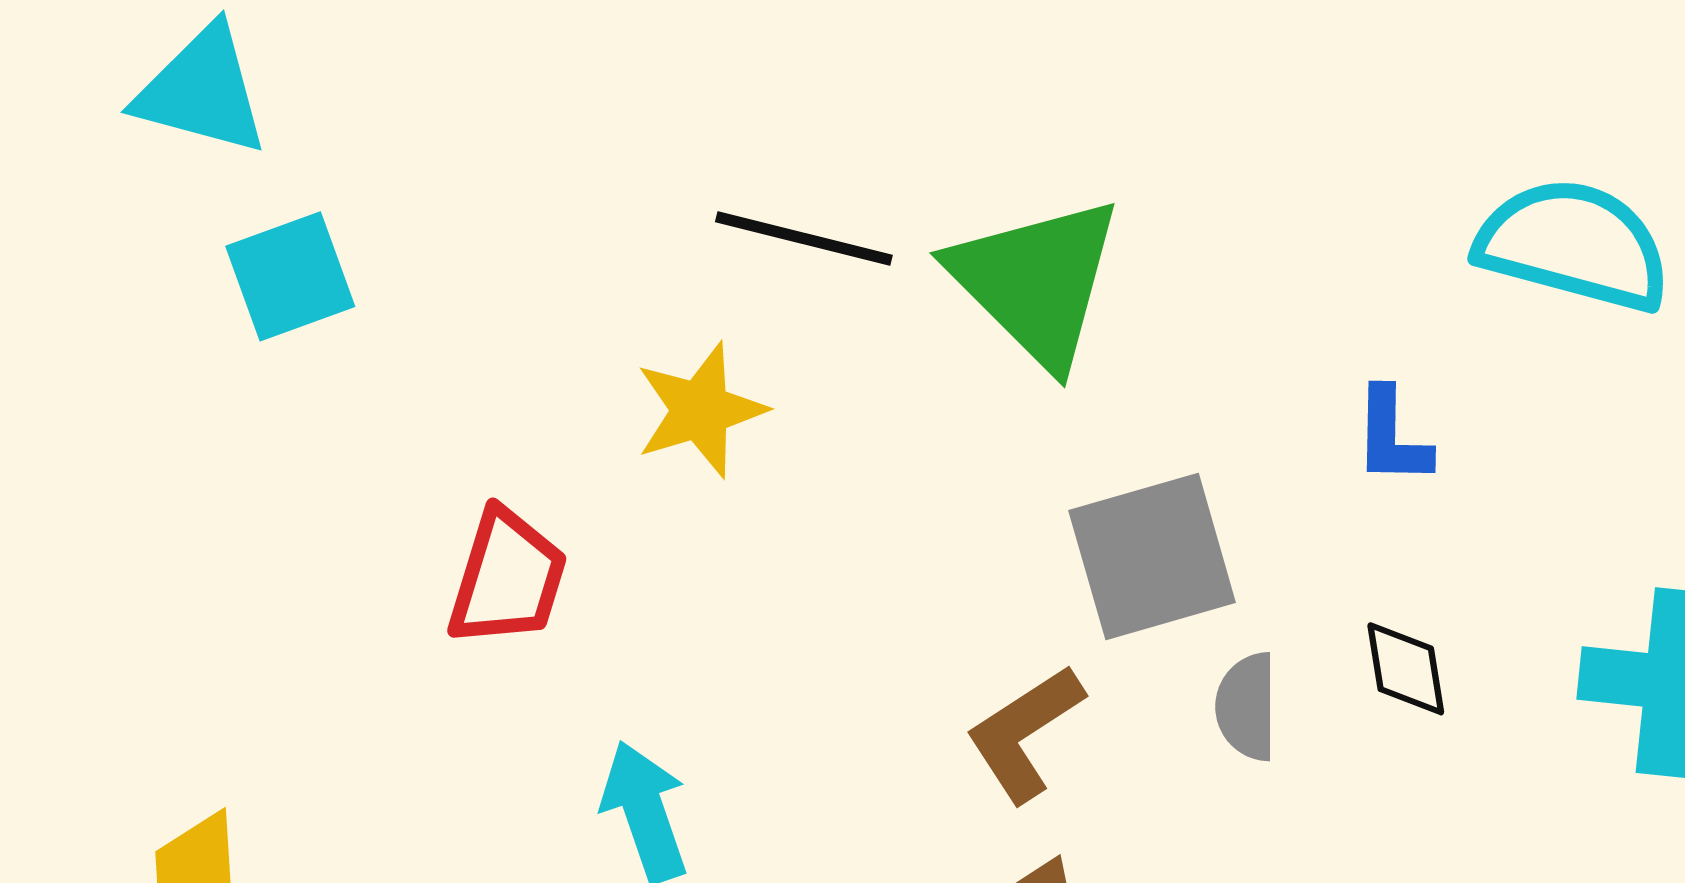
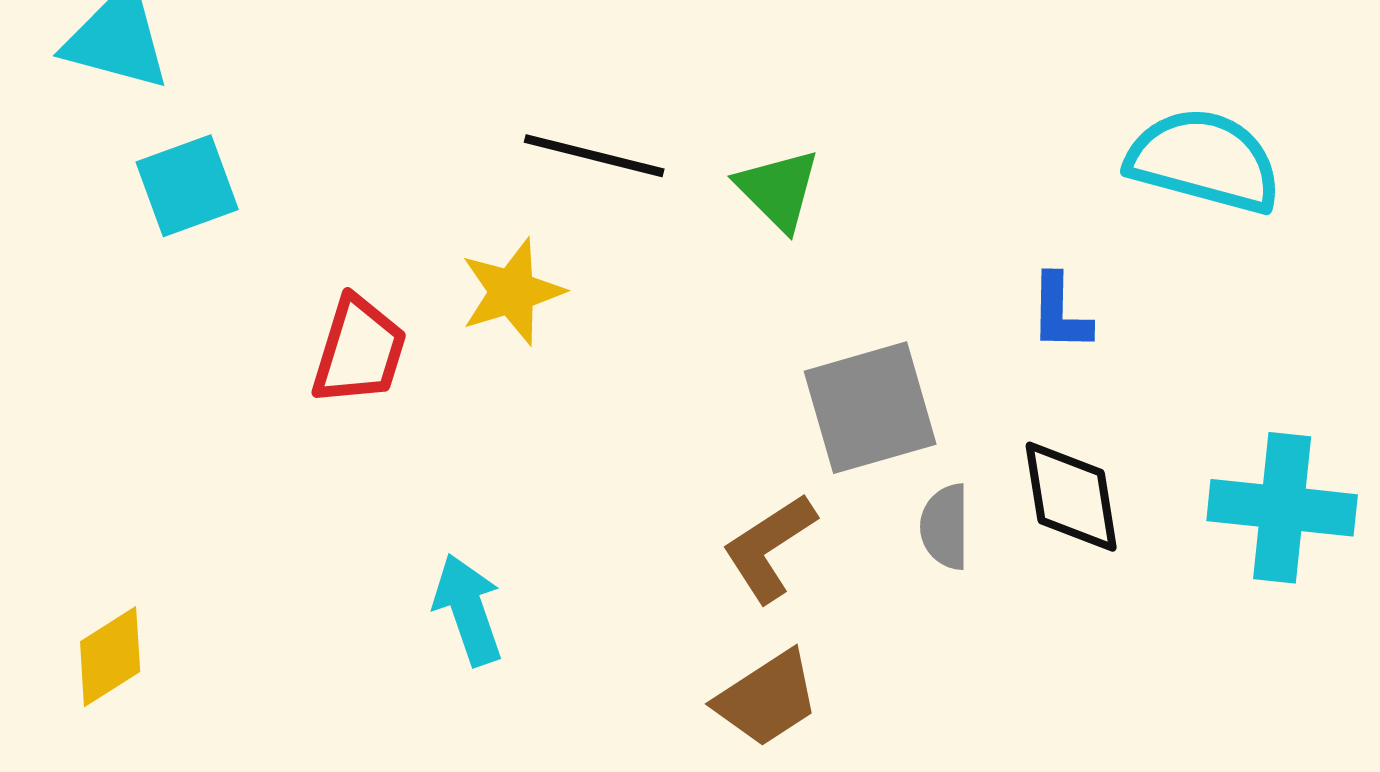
green triangle: (1036, 281) -> (778, 190), size x0.6
red trapezoid: (507, 578) -> (359, 351), moved
black diamond: (1406, 669) -> (1071, 497), size x1.5

